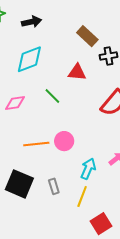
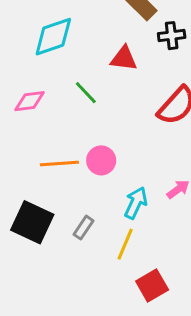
gray rectangle: (54, 186) -> (84, 228), turned 49

